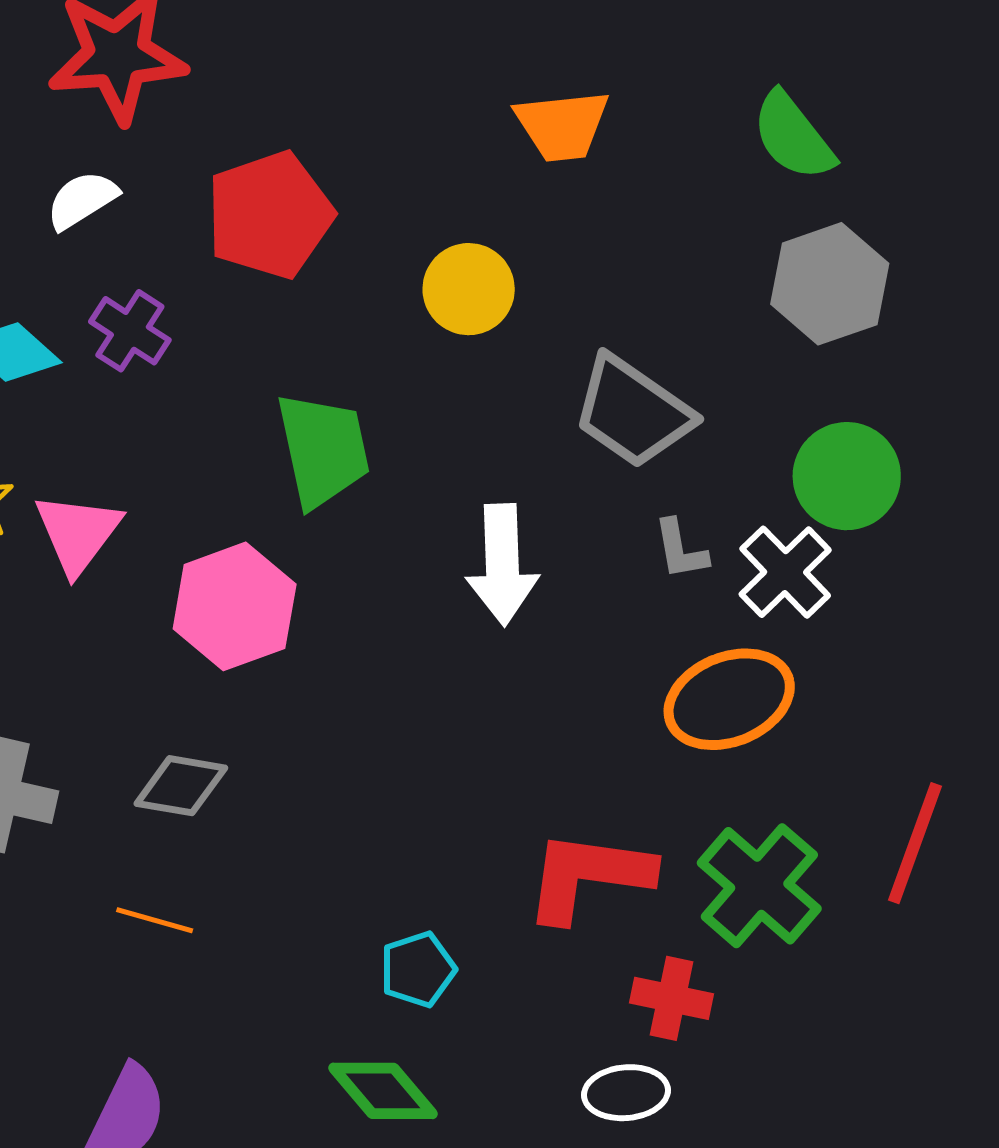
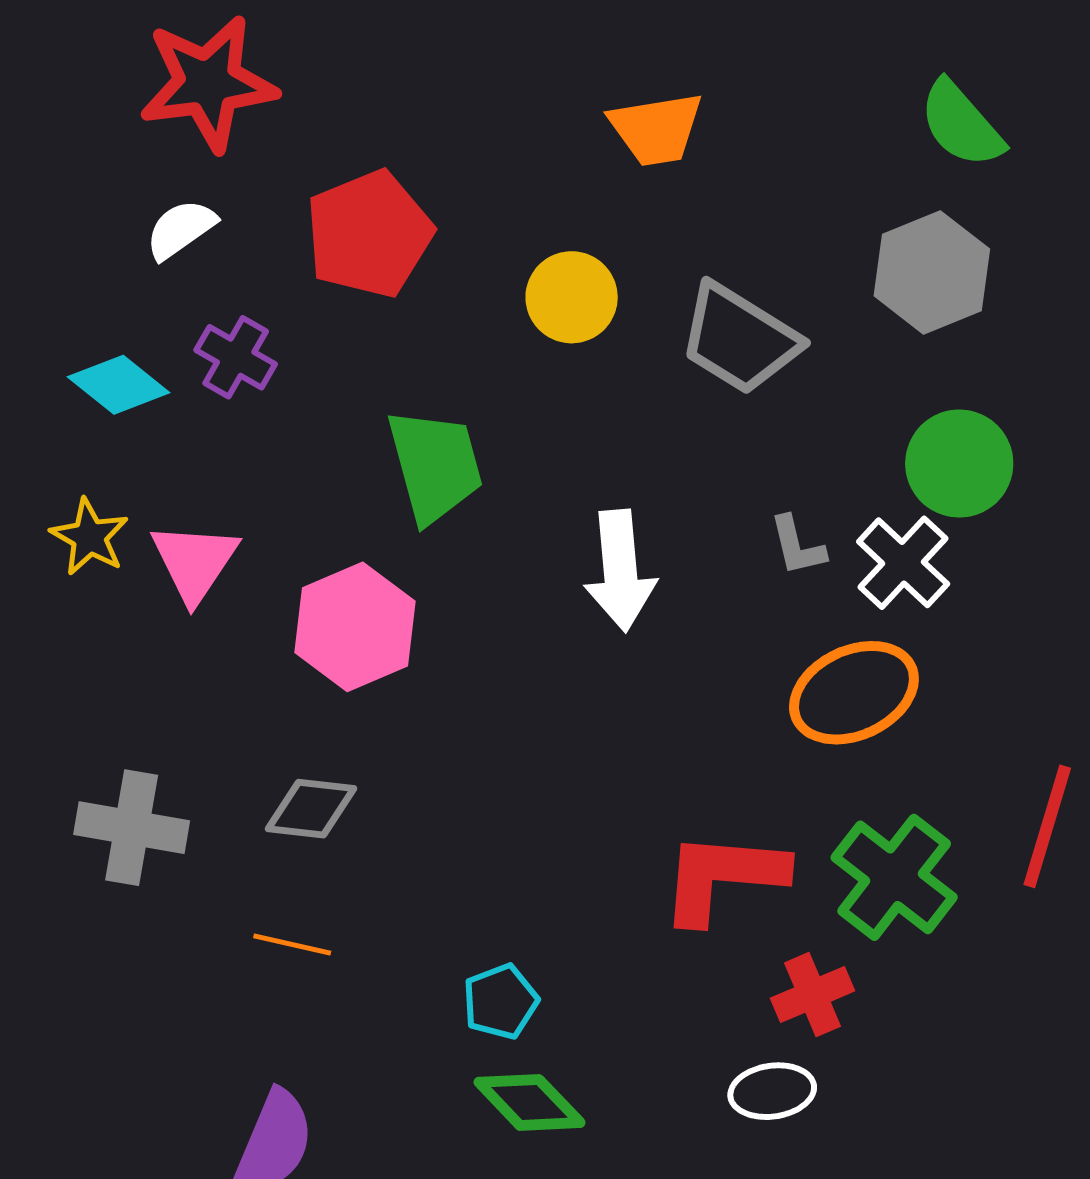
green semicircle: (793, 136) -> (961, 124), moved
gray trapezoid: (633, 412) -> (739, 339), moved
cyan pentagon: (418, 969) -> (501, 1002), moved
red cross: (671, 998) -> (813, 995), turned -32

